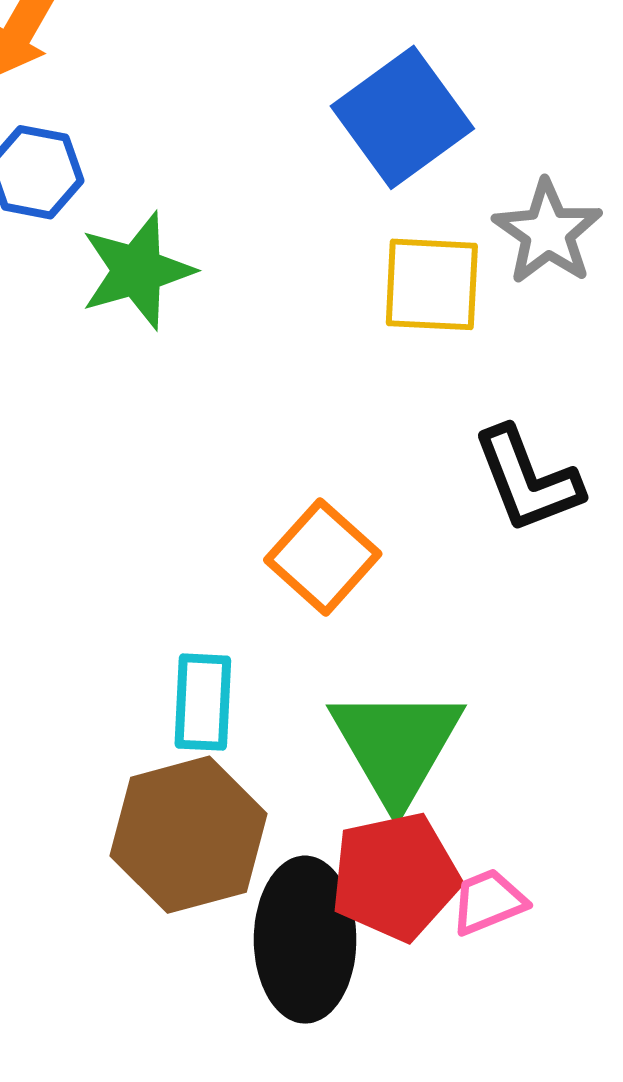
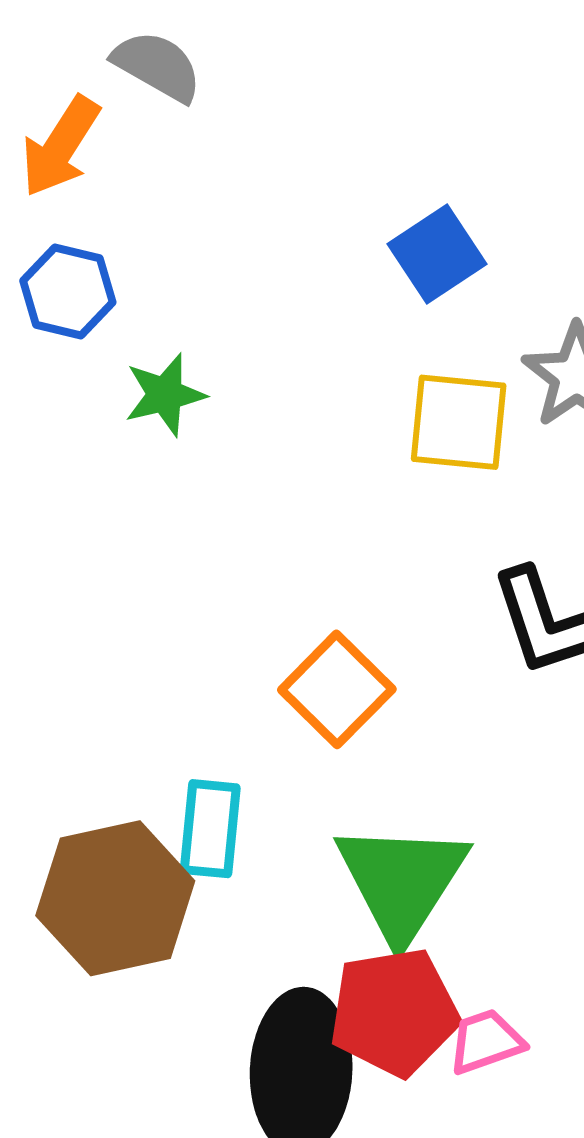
blue square: (402, 117) -> (437, 254), size x0.7
green star: (137, 271) -> (165, 395), size x0.7
brown hexagon: (188, 835) -> (115, 898), moved

